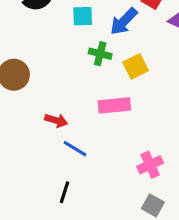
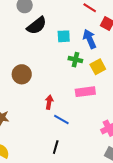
blue arrow: (124, 21) -> (90, 39), turned 114
red arrow: (56, 120) -> (49, 102), turned -96

